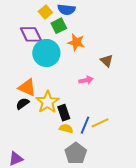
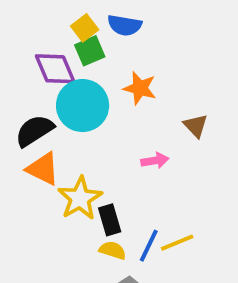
green square: (59, 26) -> (90, 51), moved
black semicircle: (23, 104) -> (34, 131), moved, size x1.5

